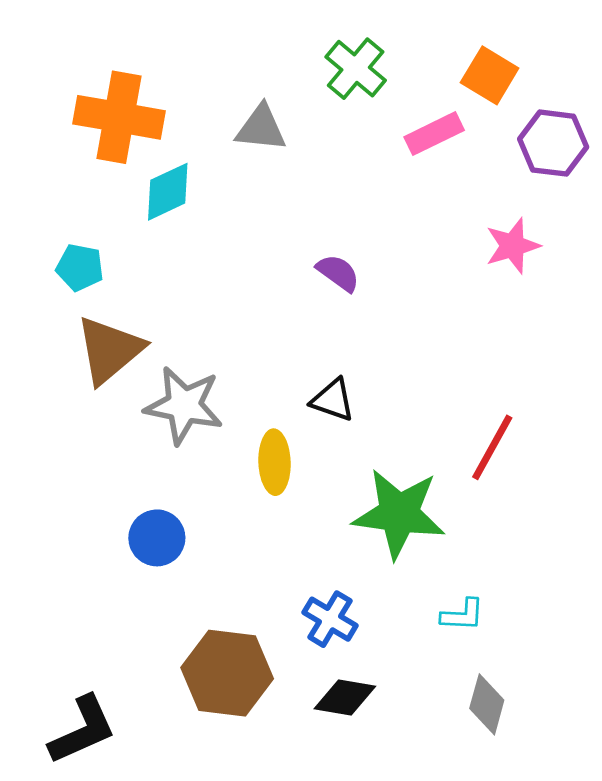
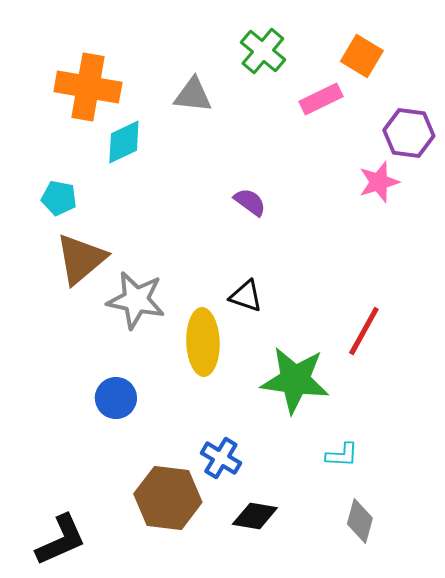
purple hexagon: (553, 143) -> (409, 133), moved
yellow ellipse: (275, 462) -> (203, 342), size x1.4
blue cross: (330, 619) -> (221, 458), moved

